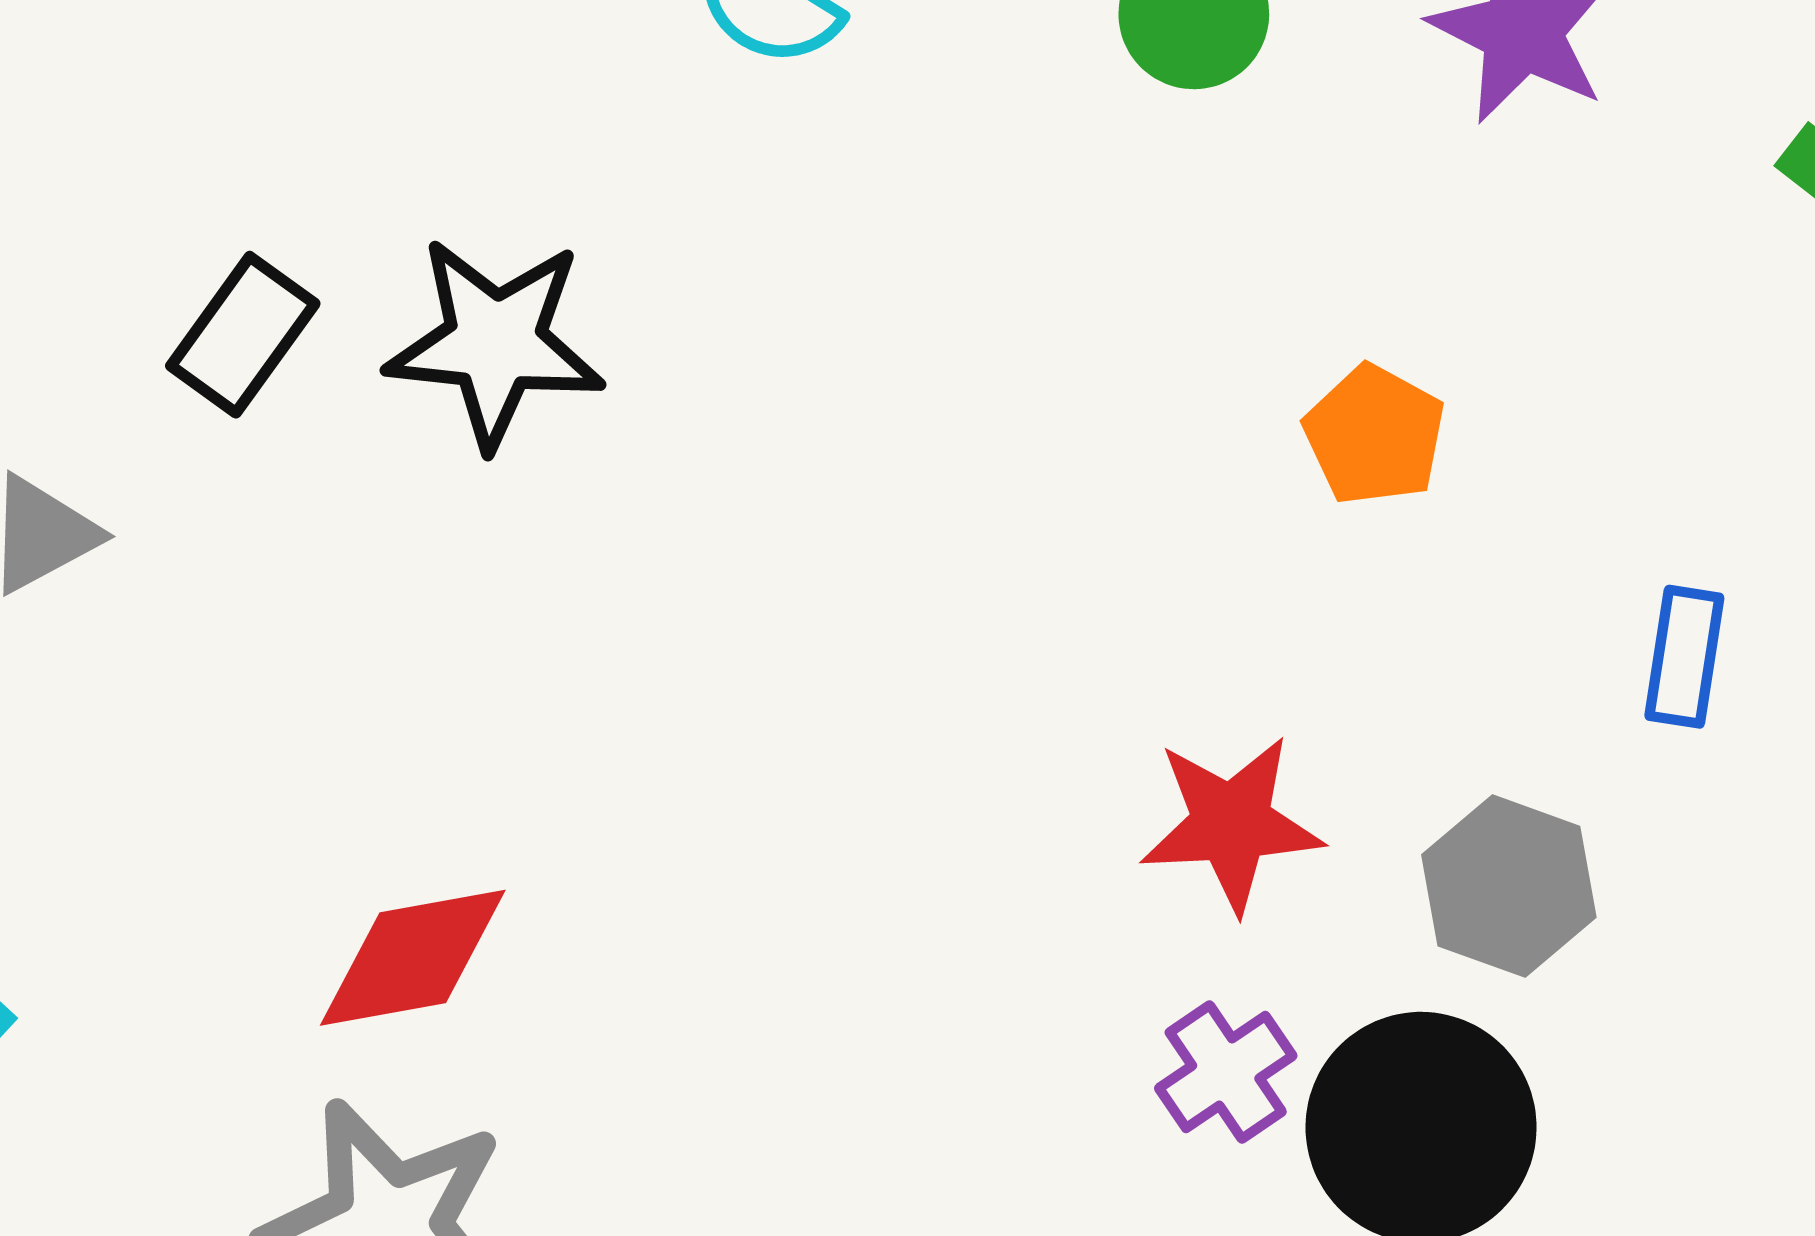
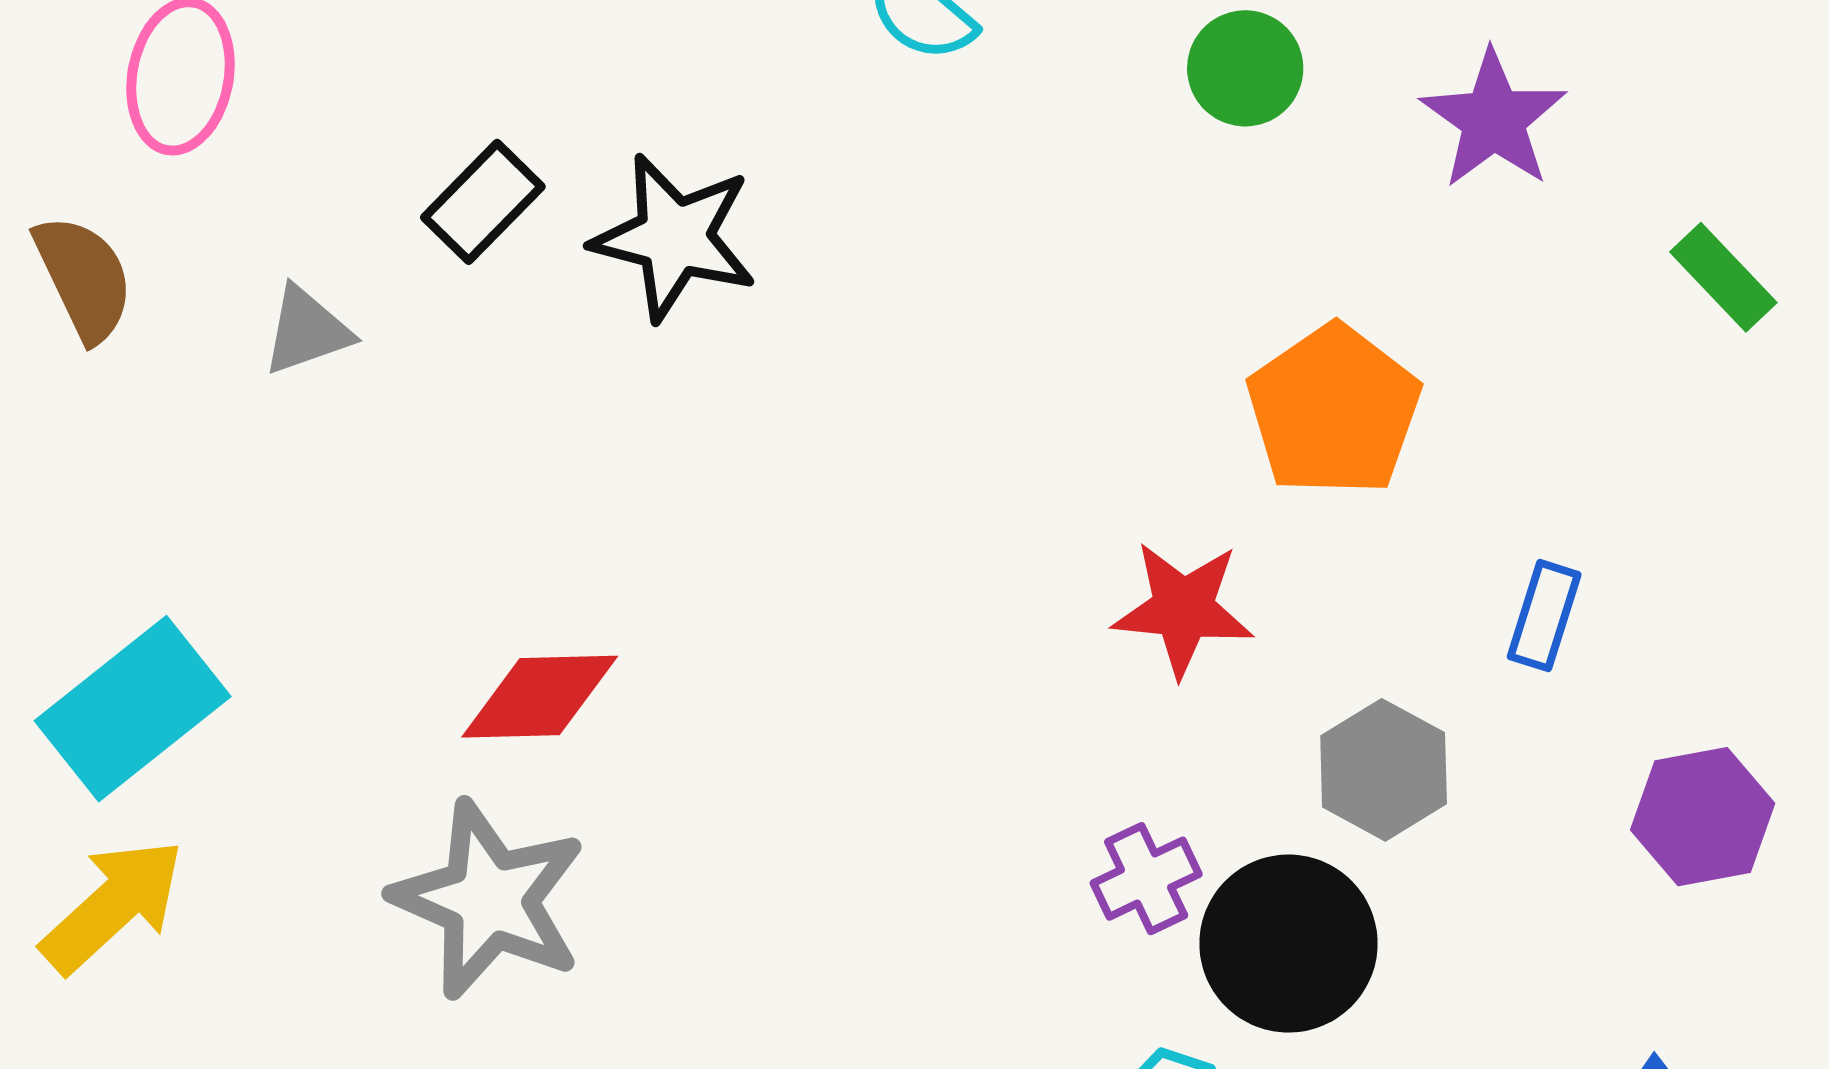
orange pentagon: (1375, 435) -> (1334, 410), size x1.6
red star: (1231, 824) -> (1183, 609), moved

